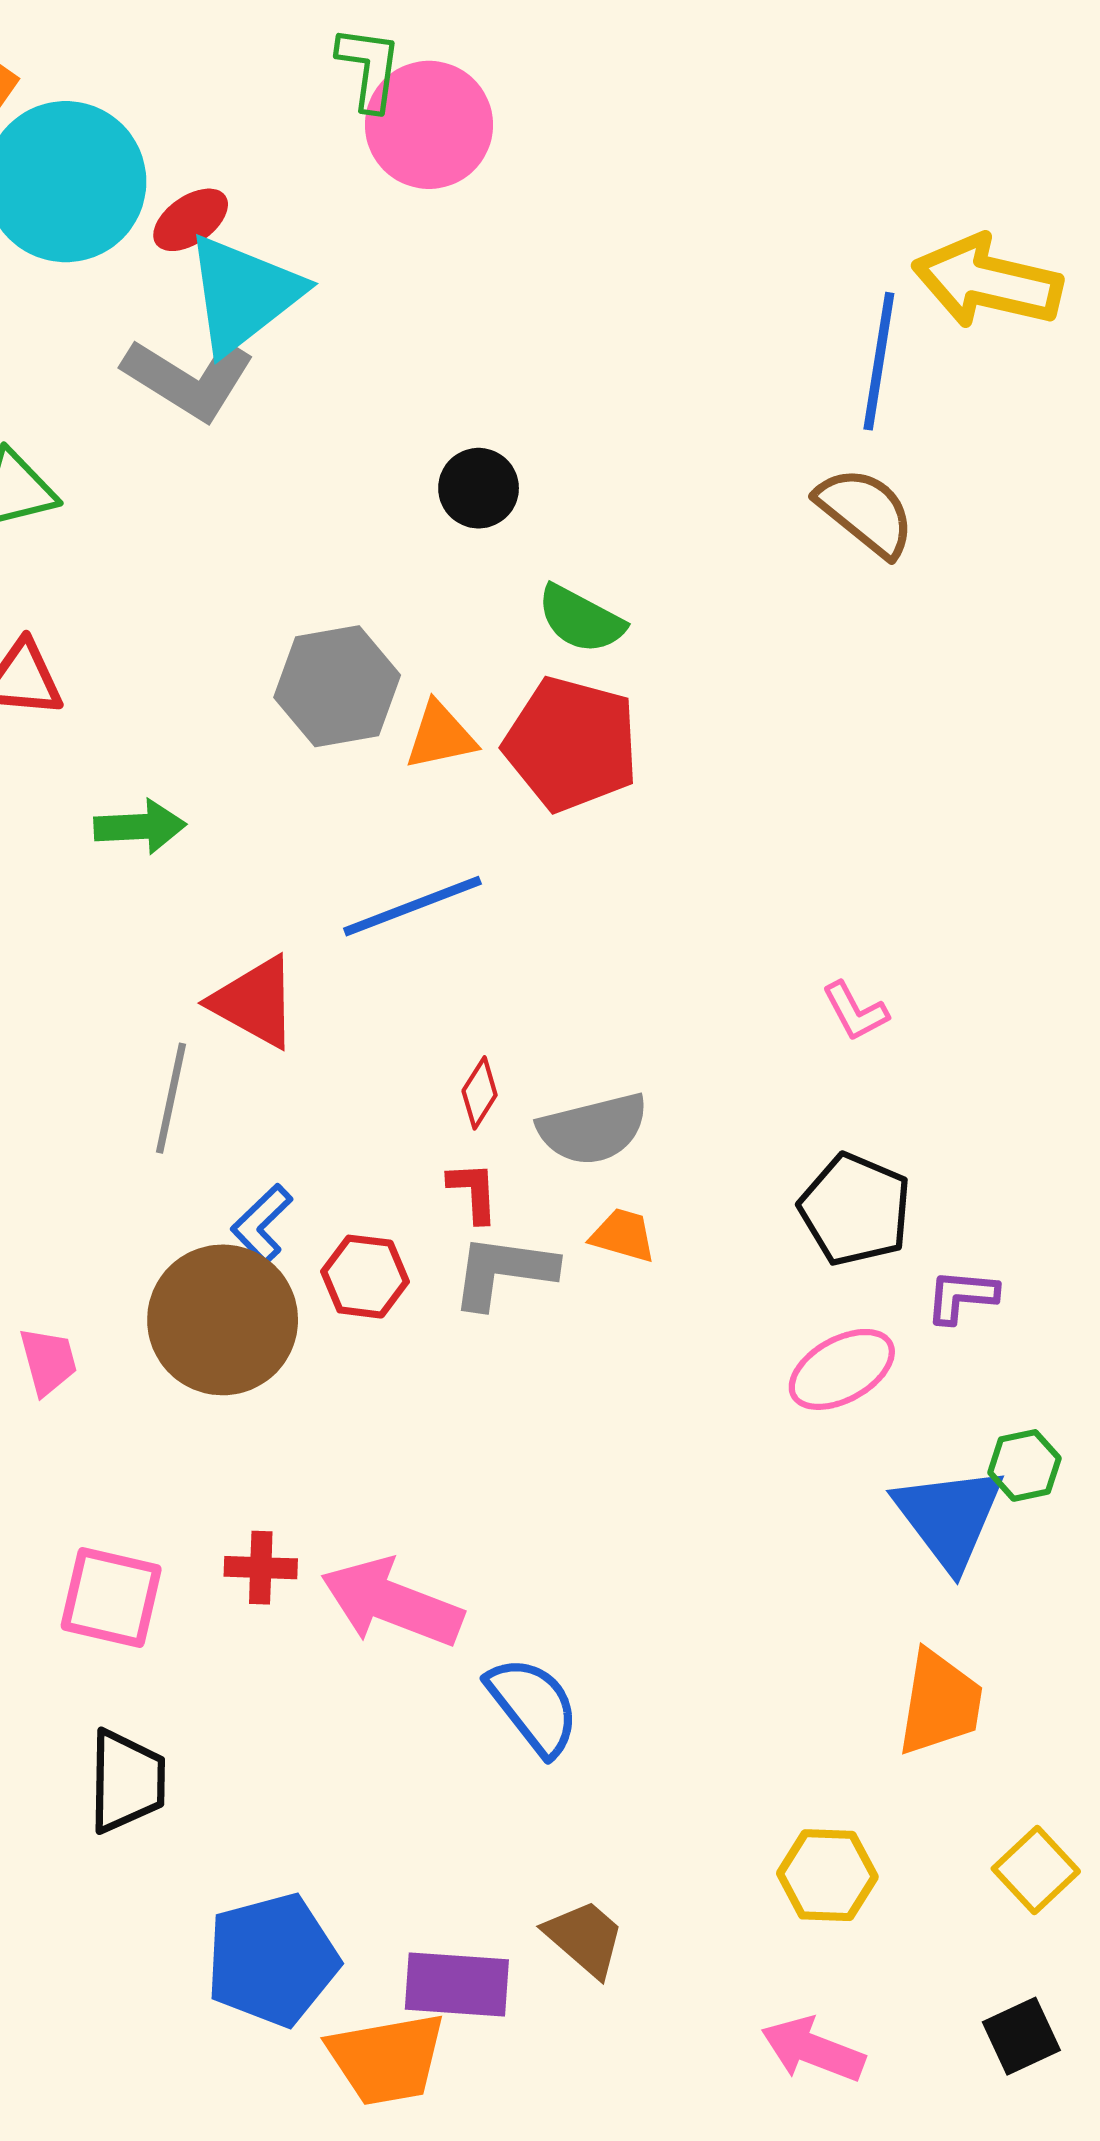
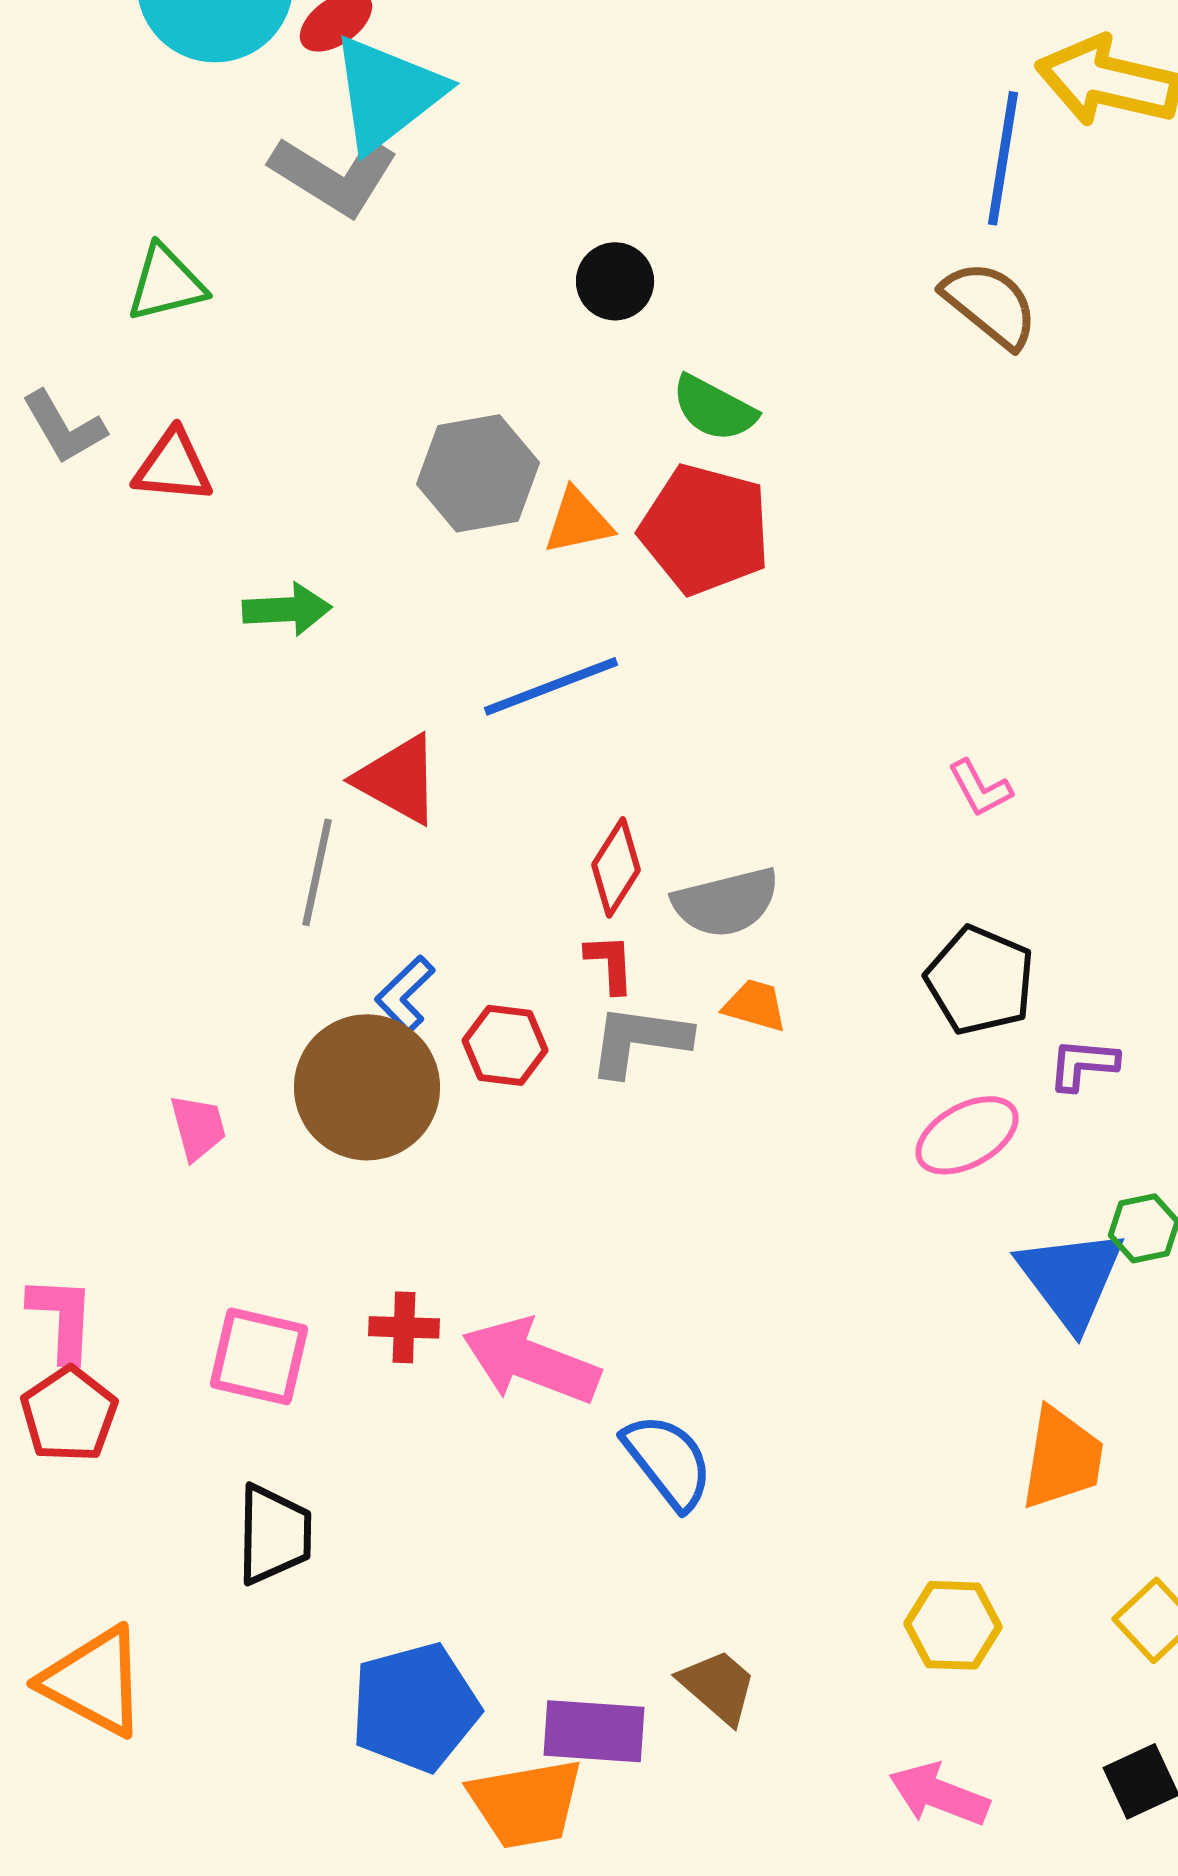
red diamond: (480, 1093) -> (616, 867), size x1.4

